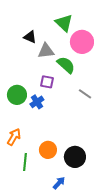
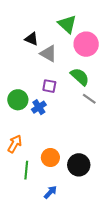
gray triangle: (46, 51) -> (48, 54), turned 36
green semicircle: (66, 65) -> (80, 77), moved
blue arrow: (59, 183) -> (50, 192), moved

